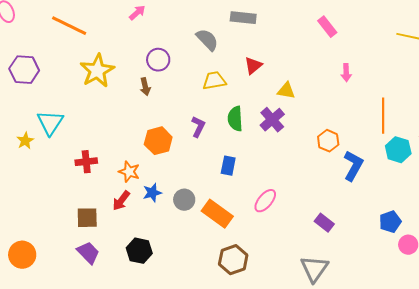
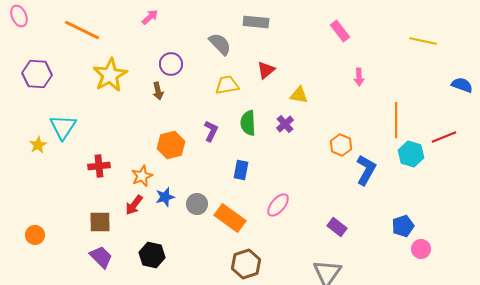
purple cross: (272, 120) -> (285, 124), size x0.7
orange star: (129, 172) -> (142, 176), turned 30
orange circle: (22, 255) -> (35, 235), moved, size x0.7

